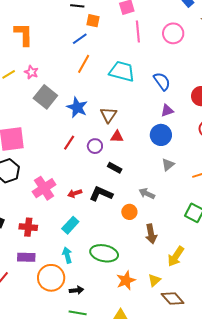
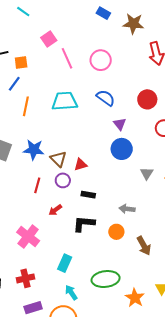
pink circle: (173, 33) -> (101, 60), moved
purple triangle: (167, 111) -> (120, 124), turned -32
brown triangle: (108, 115) -> (58, 159), moved
gray triangle: (168, 165) -> (147, 173), moved
red arrow: (75, 193) -> (55, 210), moved

